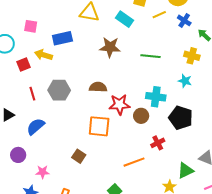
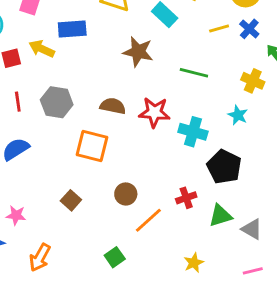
yellow line: (159, 15) -> (219, 28), moved
red star: (119, 104) -> (154, 112), moved
brown circle: (141, 116) -> (126, 194), moved
orange square: (99, 126) -> (92, 146), moved
orange line: (134, 162) -> (148, 220), turned -30
green triangle: (186, 171) -> (220, 216), moved

